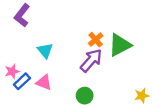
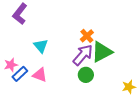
green triangle: (120, 45) -> (102, 52), moved
green circle: (85, 96) -> (86, 75), moved

